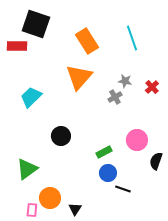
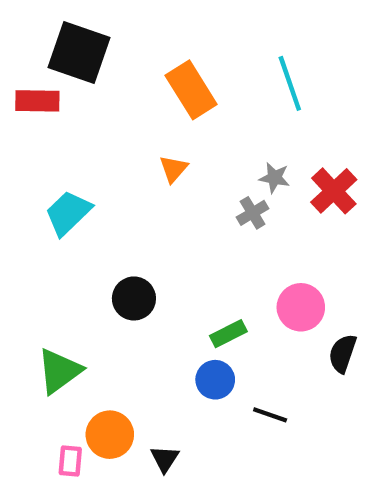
orange triangle: (79, 77) -> (173, 169), size x0.5
red cross: (152, 87) -> (334, 191), size x1.5
blue circle: (108, 173) -> (215, 380), moved

